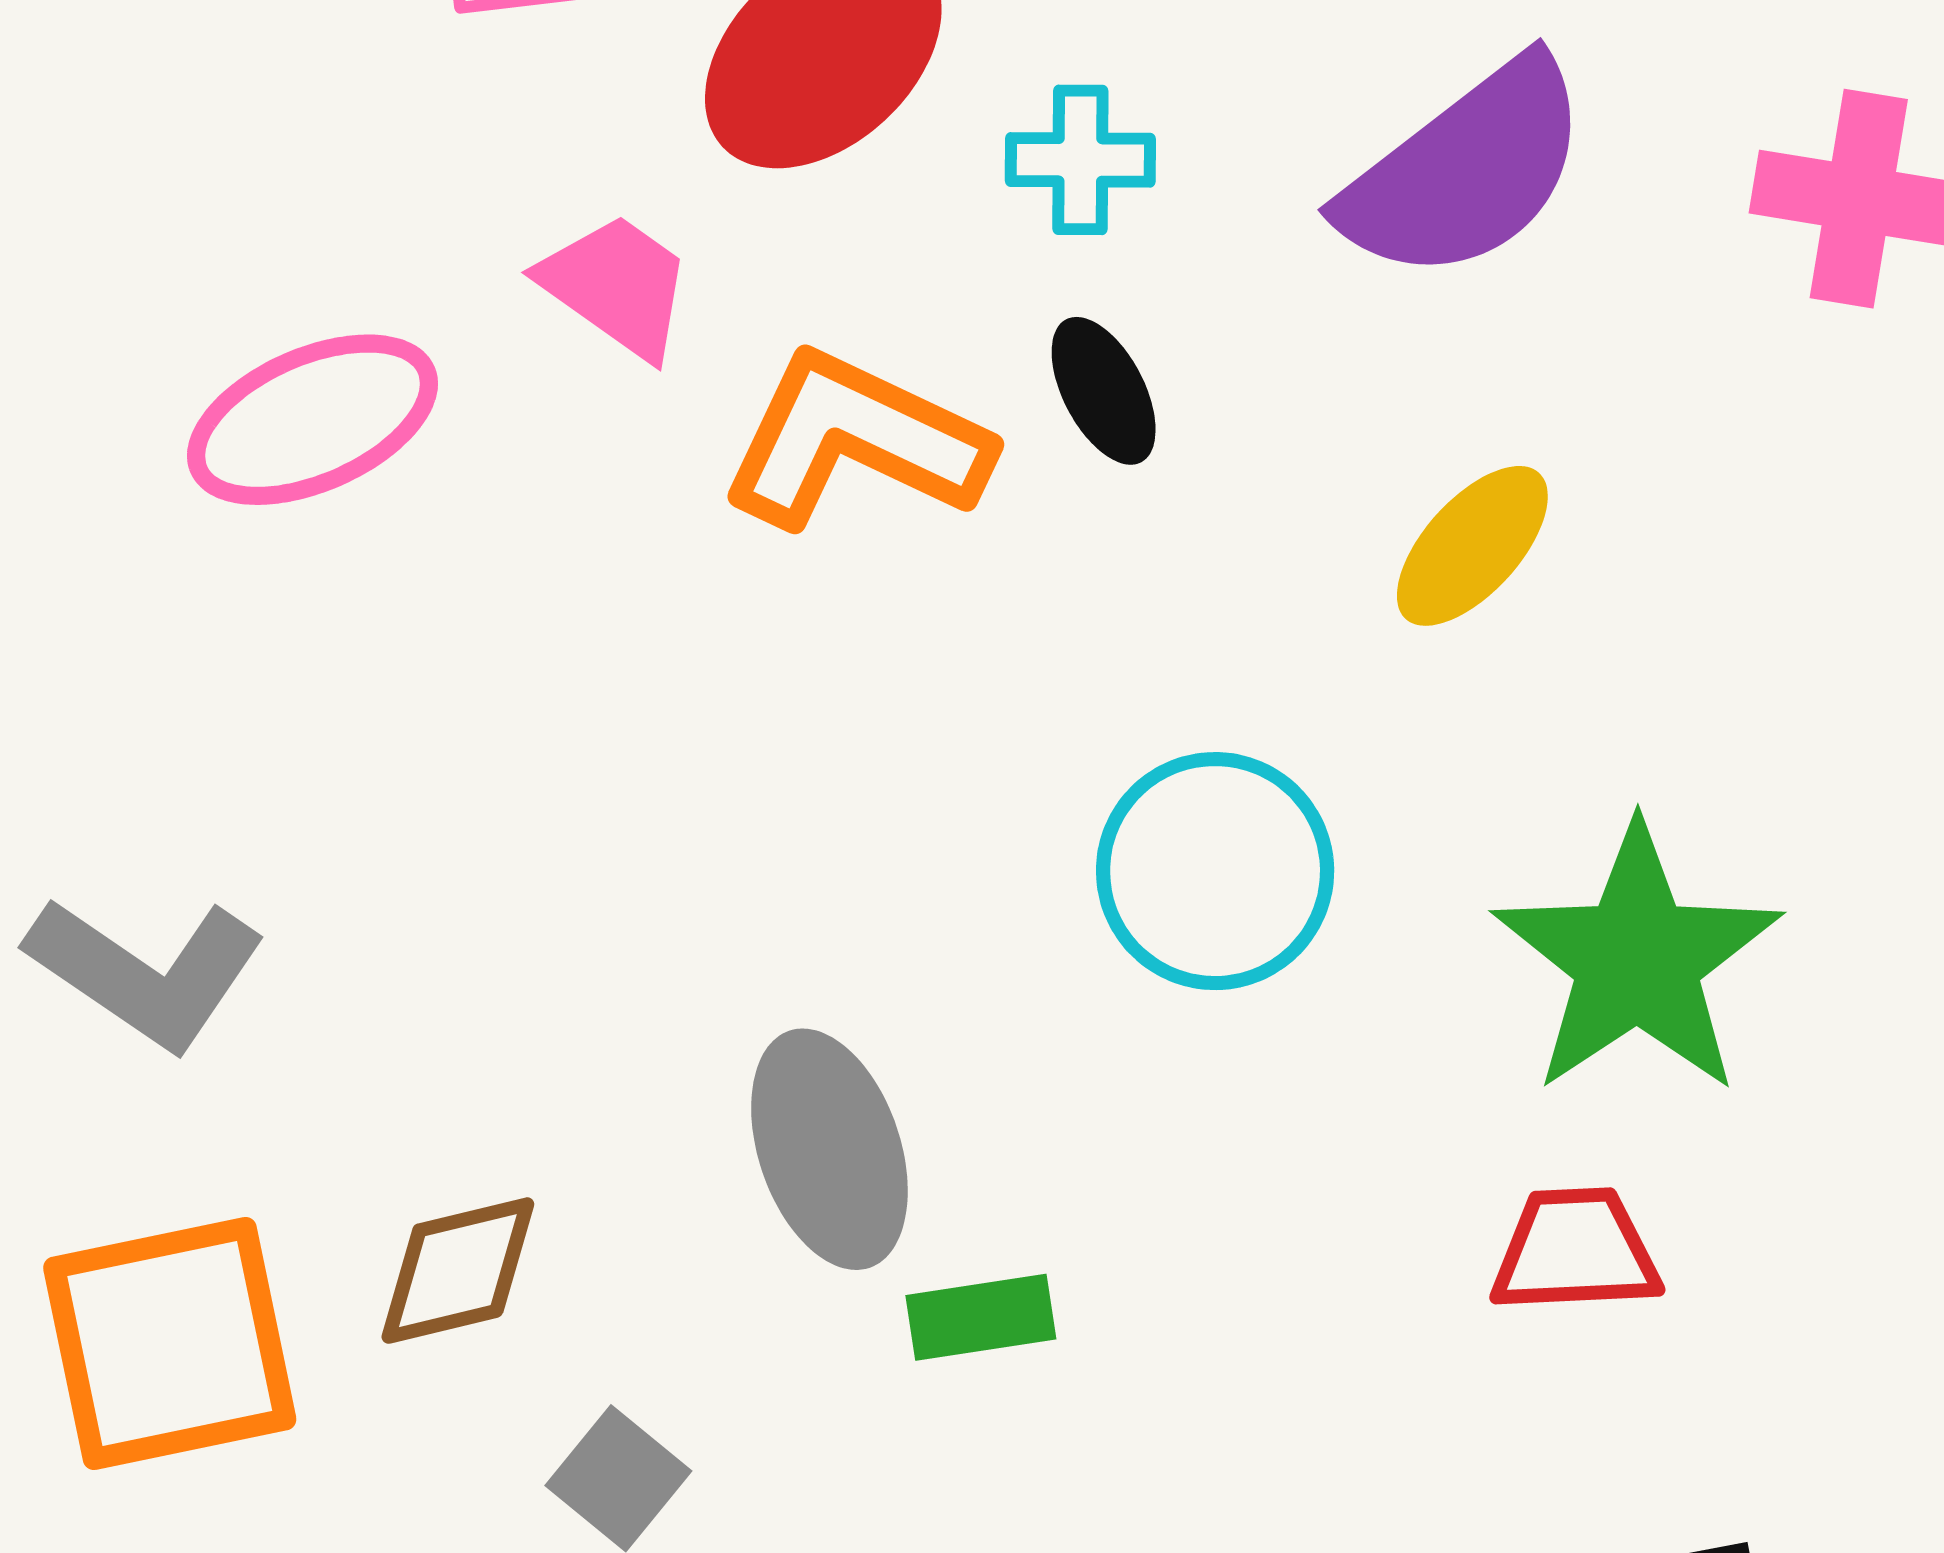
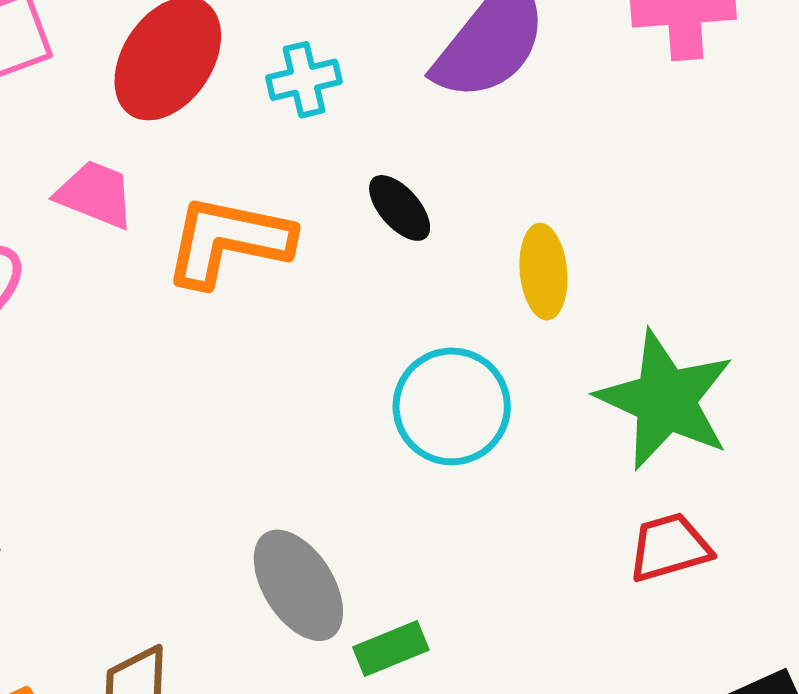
black ellipse: (1104, 391) -> (400, 208), moved
yellow ellipse: (1472, 546) -> (543, 272), moved, turned -34

